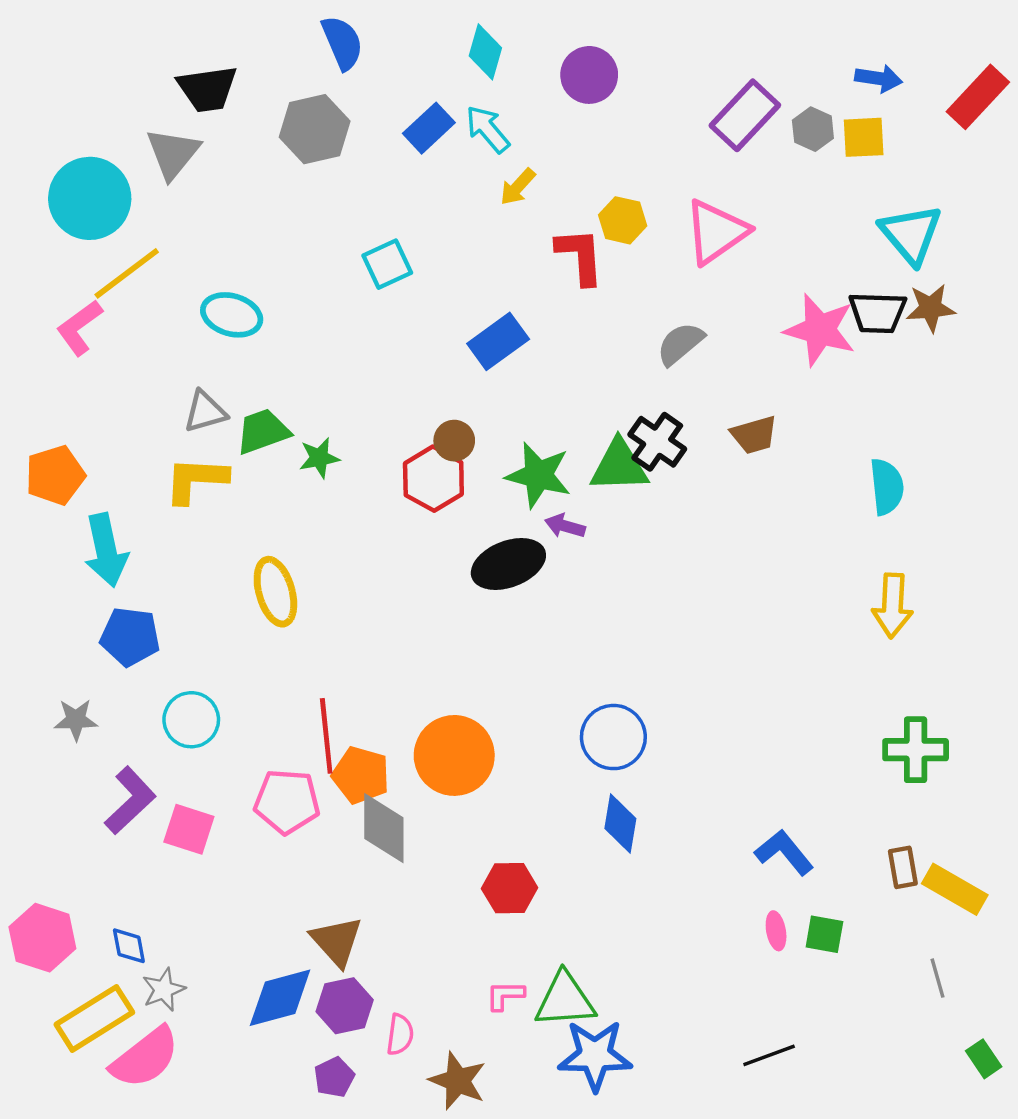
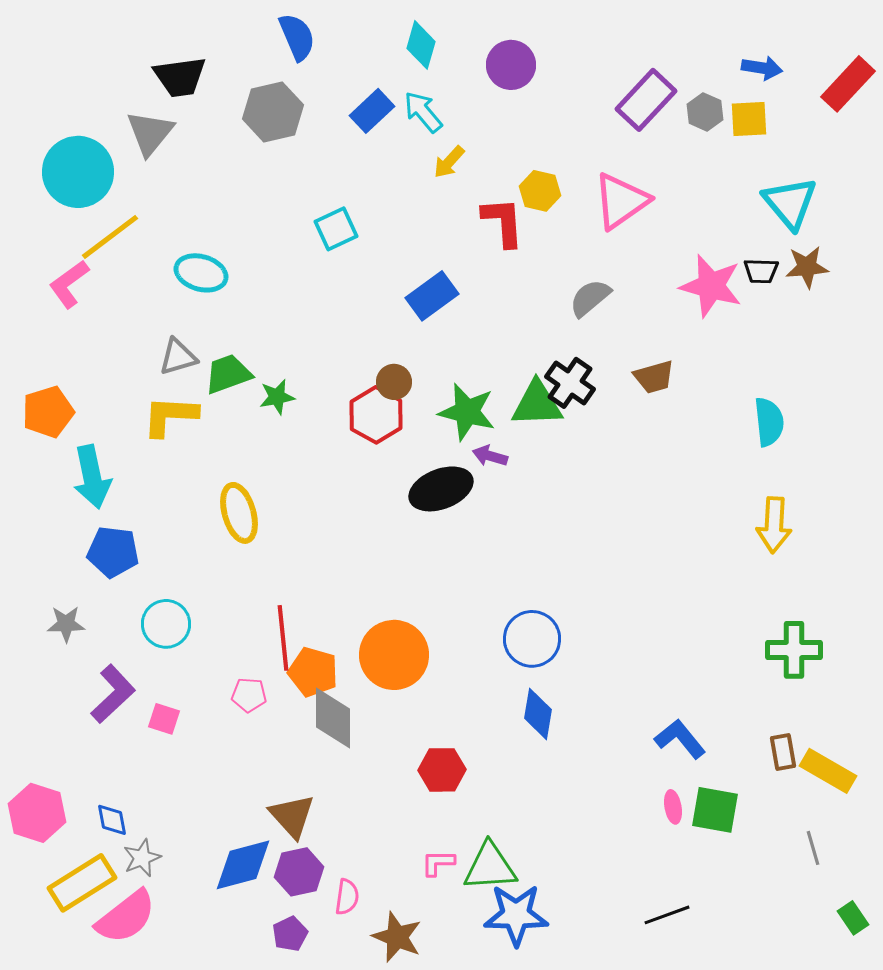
black trapezoid: (878, 313) -> (761, 271), size x0.7
pink pentagon: (287, 802) -> (249, 695), size x0.6
pink square: (189, 829) -> (164, 719), size x0.7
green square: (824, 934) -> (715, 810), size x1.4

